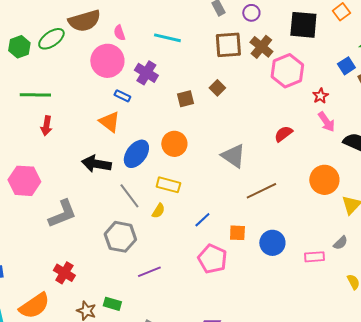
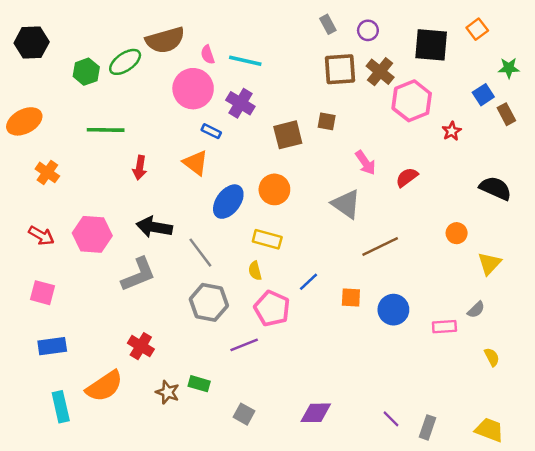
cyan line: (167, 38) -> (245, 61), moved
brown square: (217, 88) -> (327, 121), turned -35
brown square: (185, 99) -> (288, 135), size x1.4
pink arrow: (326, 122) -> (366, 163), moved
red arrow: (46, 126) -> (140, 168), moved
black arrow: (96, 164) -> (154, 227), moved
orange circle: (324, 180) -> (457, 233), size x0.6
gray line: (129, 196) -> (200, 253), moved
yellow semicircle: (158, 211) -> (255, 271), turned 133
pink pentagon: (212, 259) -> (272, 308), moved

